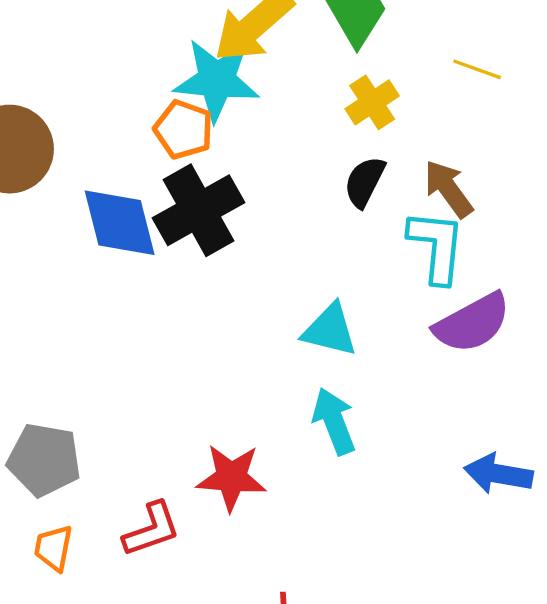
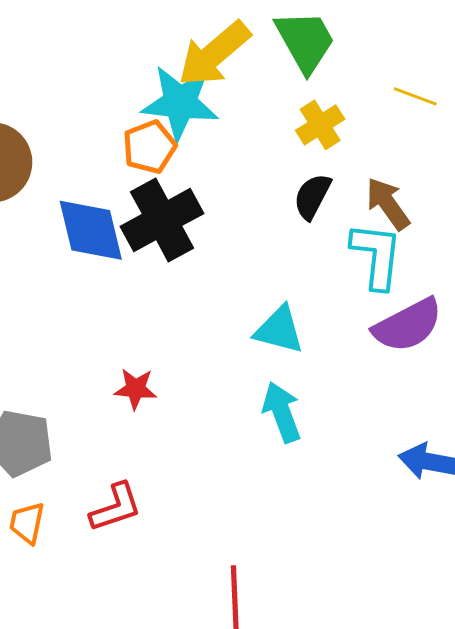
orange pentagon: (184, 130) -> (150, 147), turned 30
red star: (231, 478) -> (136, 389), moved, size x0.7

